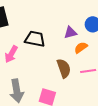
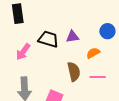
purple triangle: (70, 33) -> (72, 37), moved

